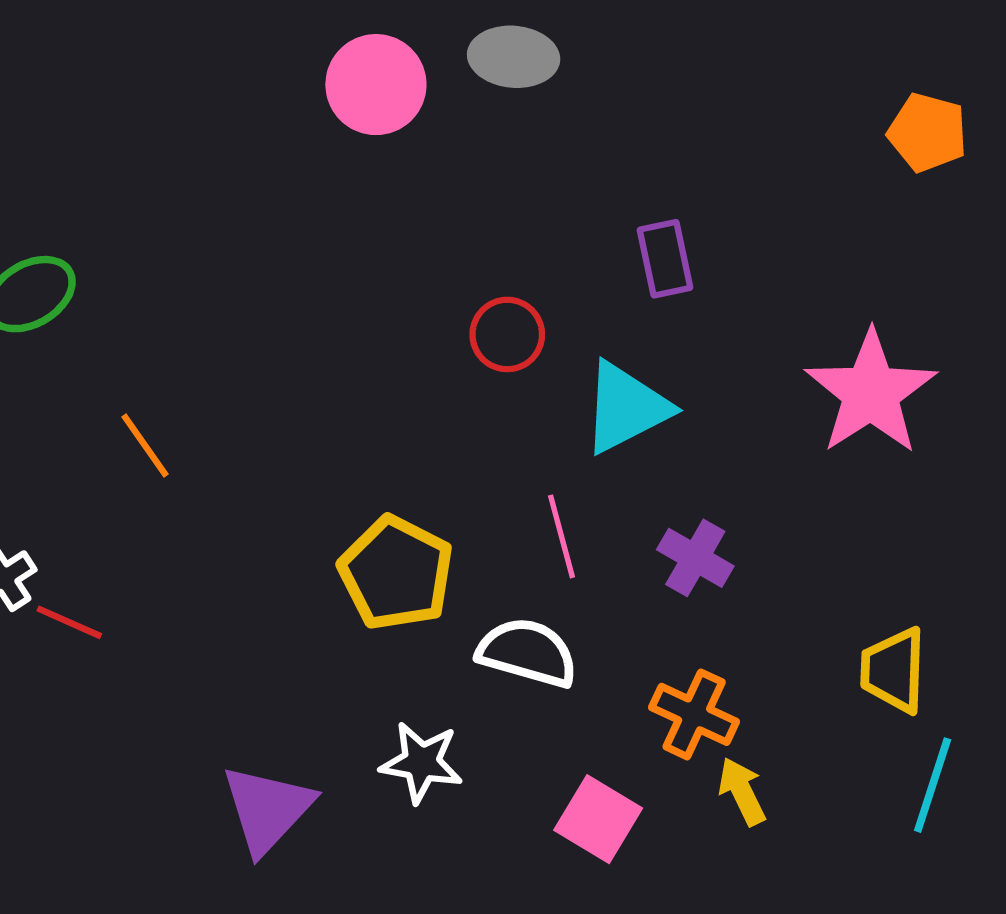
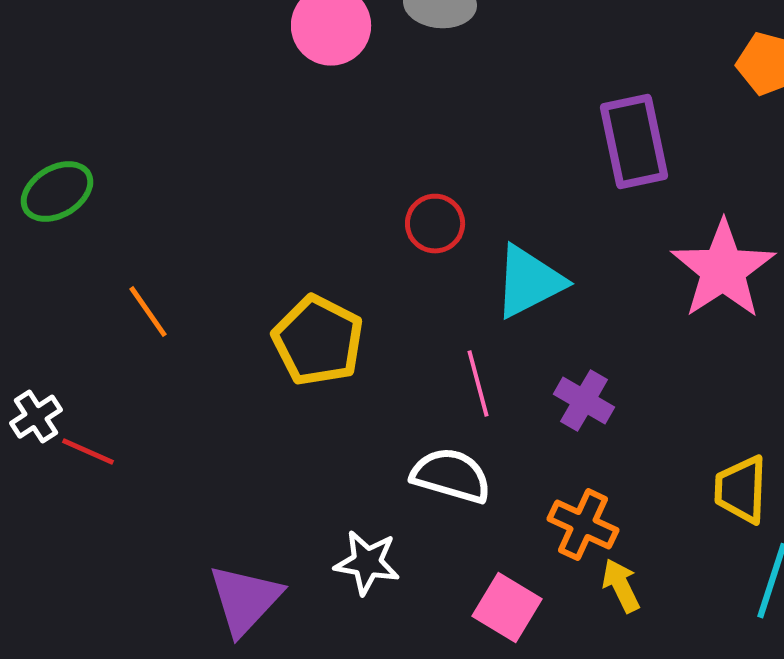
purple rectangle: (665, 259) -> (634, 142), moved, size x1.5
yellow pentagon: (396, 573) -> (318, 341), moved

